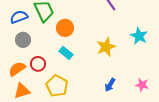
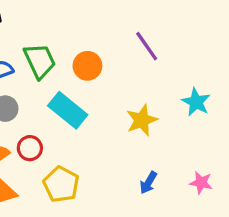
orange circle: (65, 28) -> (87, 66), moved
cyan rectangle: (66, 53) -> (68, 110), moved, size x1.6

